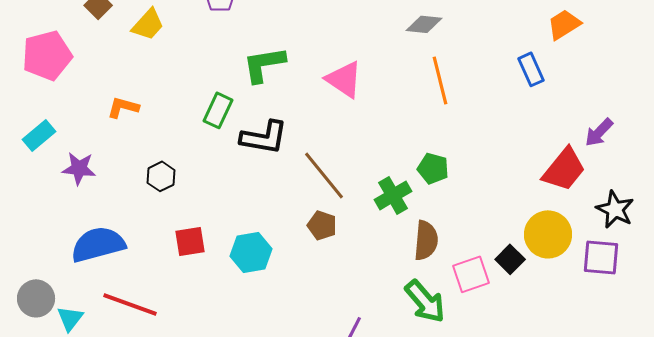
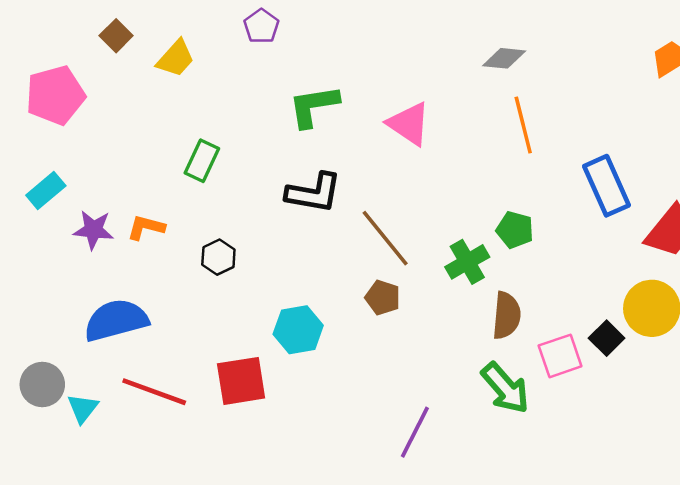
blue rectangle: (531, 69) -> (607, 186), moved, size x1.5
orange L-shape: (123, 107) -> (146, 227), moved
green rectangle: (218, 110) -> (202, 161), moved
black hexagon: (161, 176) -> (218, 257), moved
red square: (190, 241) -> (241, 381), moved, size x1.4

